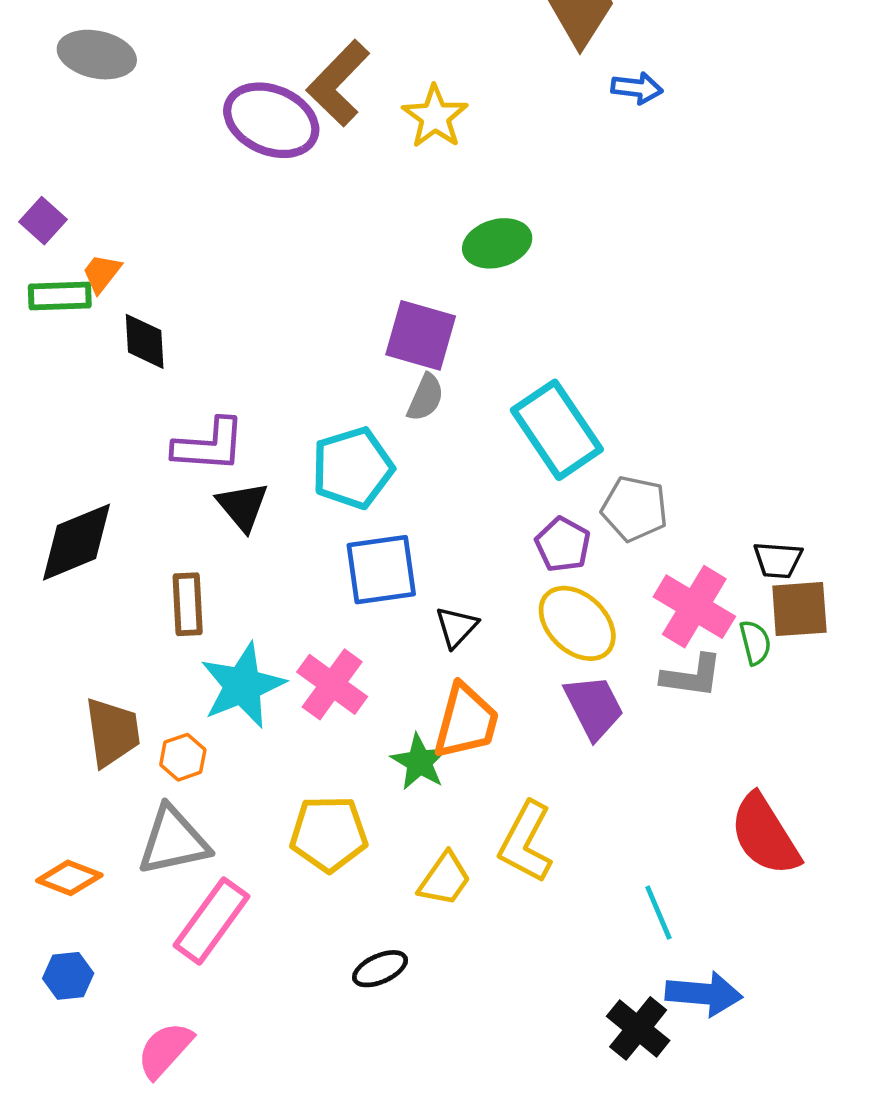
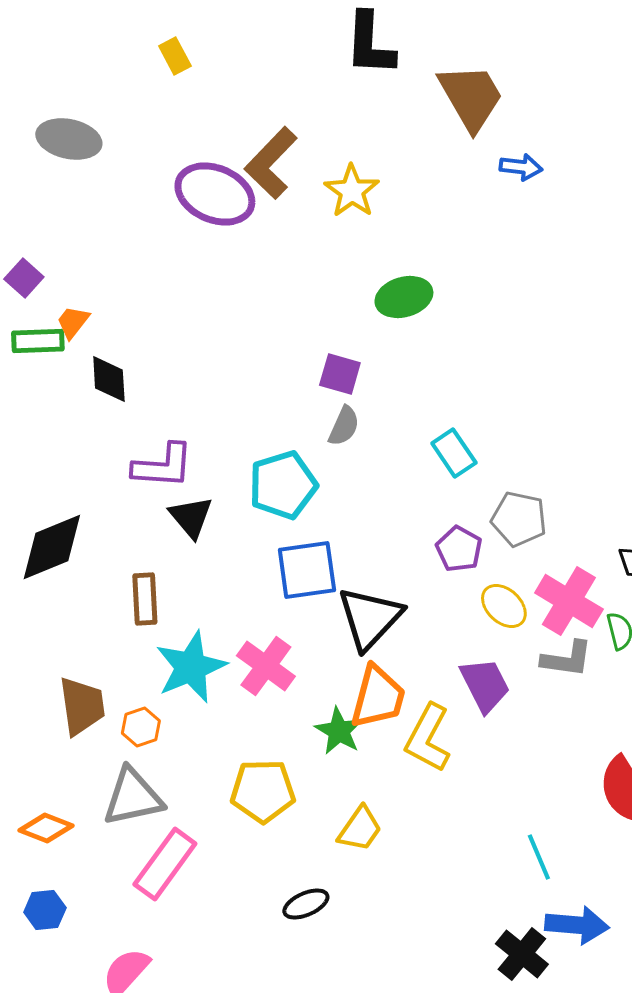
purple square: (421, 335) -> (340, 374), size x0.7
cyan rectangle: (557, 430) -> (454, 453), size x0.6
yellow ellipse: (577, 623) -> (504, 606), moved, size x0.7
black triangle: (456, 627) -> (370, 618), size x1.8
yellow L-shape: (526, 842) -> (428, 738), moved

